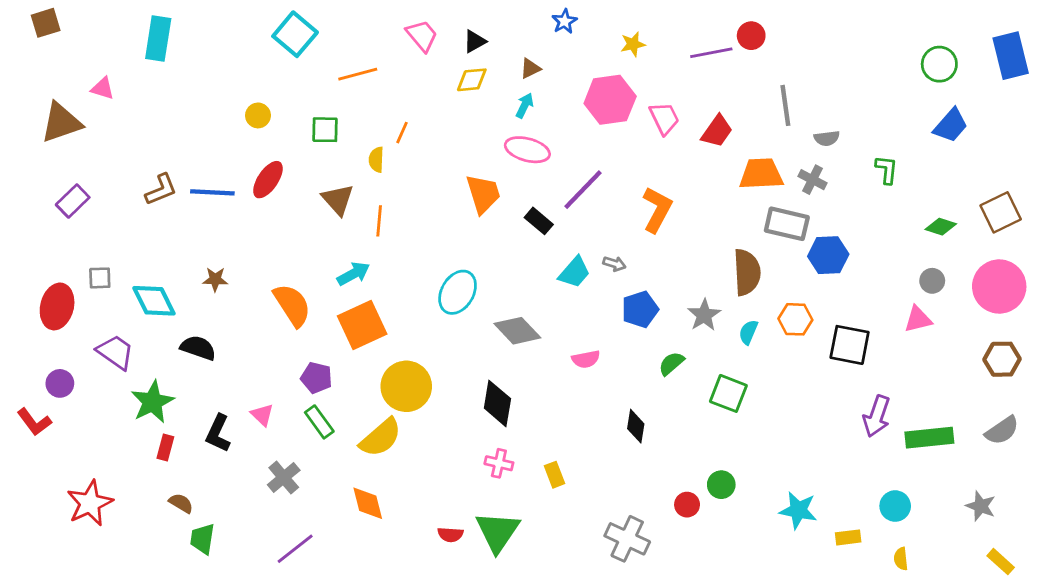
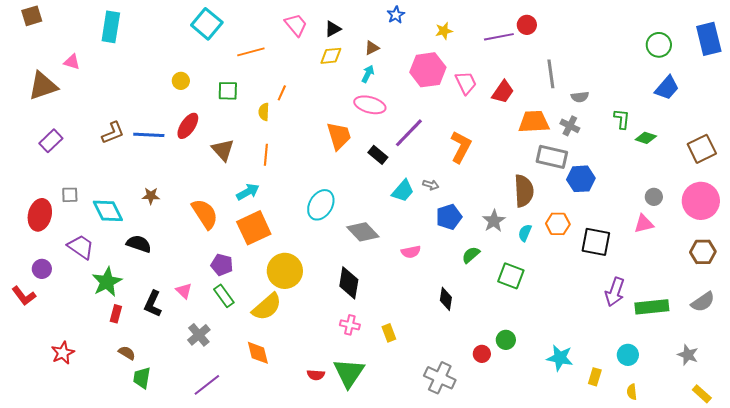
brown triangle: (338, 200) -> (223, 150), moved
green diamond: (941, 227) -> (646, 138), moved
red star: (90, 503) -> (63, 353), size x0.7
yellow rectangle: (848, 537) -> (595, 377), turned -66

